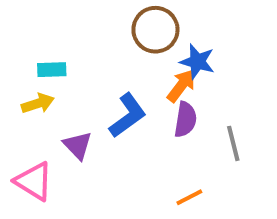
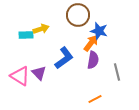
yellow arrow: (38, 104) -> (41, 29), moved
pink triangle: (34, 181) -> (20, 76), moved

